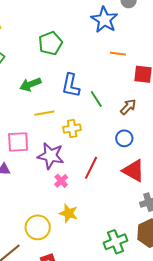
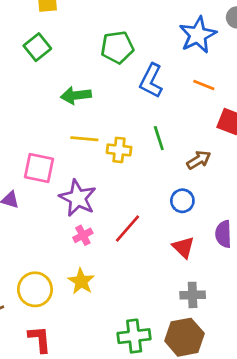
blue L-shape: (71, 85) -> (151, 81), moved
yellow cross: (72, 128) -> (119, 150), moved
red triangle: (134, 171) -> (183, 247), size x0.7

